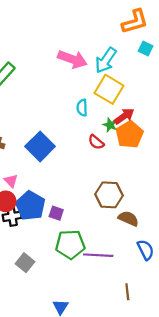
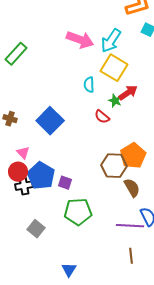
orange pentagon: (129, 135) -> (133, 156), moved
brown semicircle: (128, 219) -> (132, 188), turned 36
purple line: (98, 255) -> (130, 226), moved

